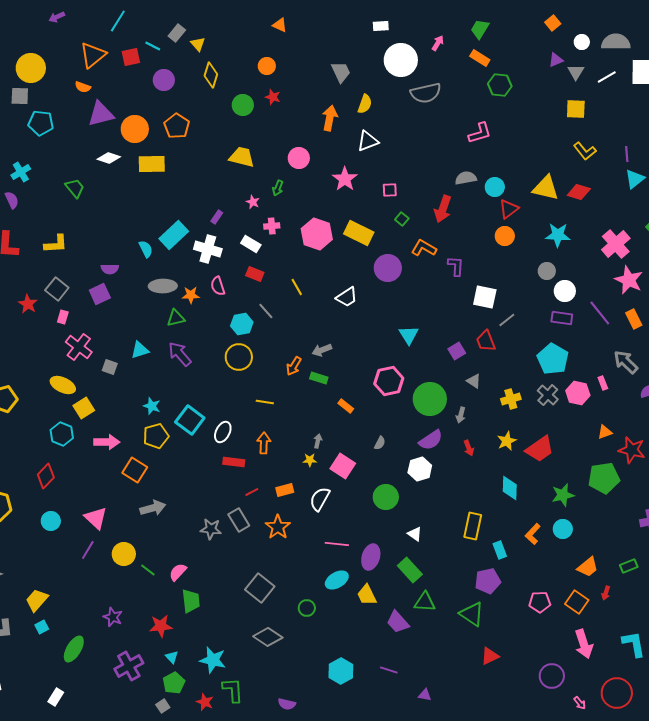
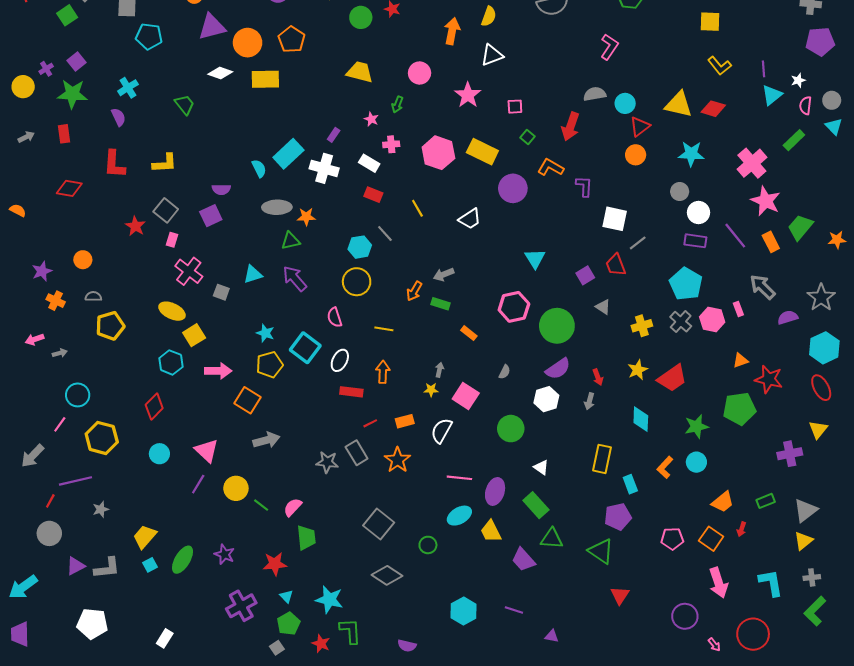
pink L-shape: (480, 133) -> (609, 47), turned -40
pink semicircle: (218, 286) -> (335, 317), moved
gray arrow: (461, 415) -> (589, 401), moved
green ellipse: (74, 649) -> (182, 560), moved
red triangle: (490, 656) -> (620, 595), turned -30

